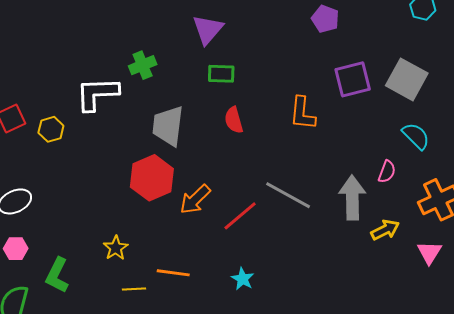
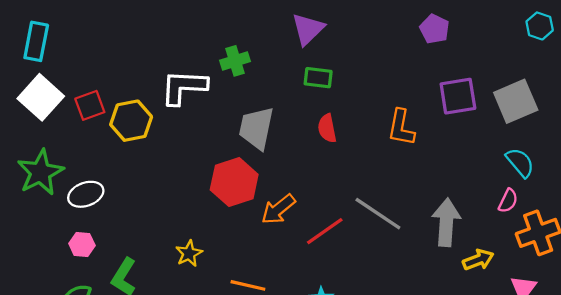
gray square: (407, 79) -> (516, 101), turned 33
yellow hexagon: (51, 129) -> (131, 121), size x1.5
pink semicircle: (387, 172) -> (508, 201), moved

